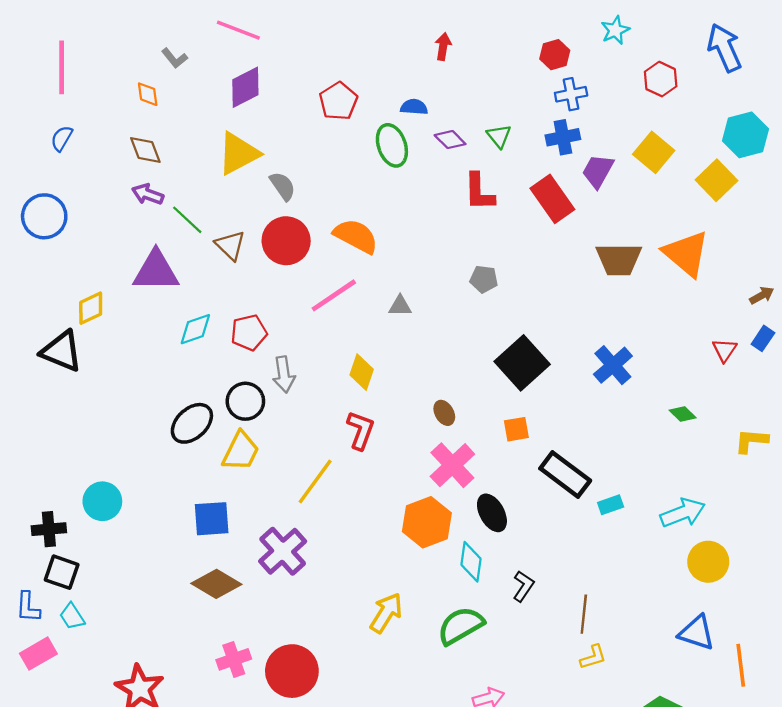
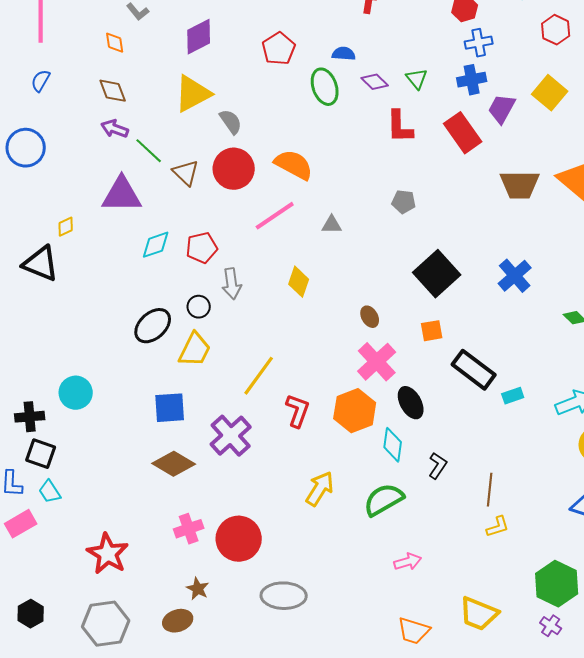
yellow diamond: (91, 308) -> (66, 227), size x0.7
black circle: (245, 401) -> (199, 307), size x0.7
red L-shape: (361, 430) -> (298, 411), moved

